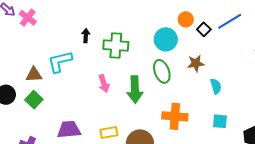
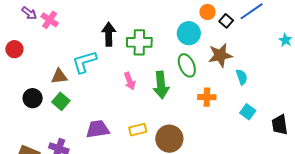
black arrow: (86, 36) -> (109, 34), size x1.6
brown star: (196, 63) -> (220, 55), size x1.4
orange cross: (175, 116) -> (207, 97), moved, size x0.7
cyan square: (220, 121) -> (248, 112), turned 35

